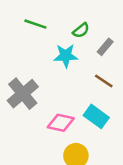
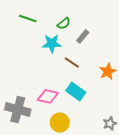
brown line: (104, 81) -> (72, 62), moved
gray cross: (23, 94) -> (18, 109), moved, turned -35

